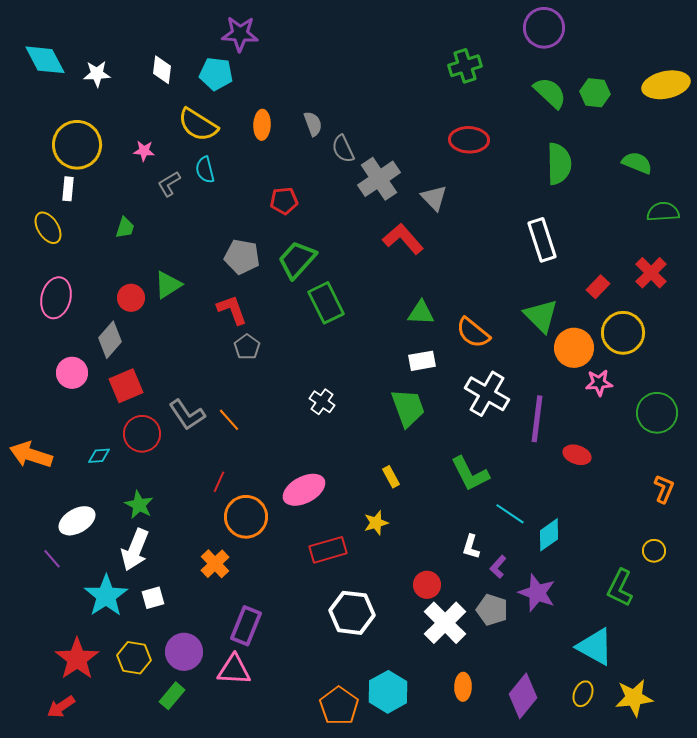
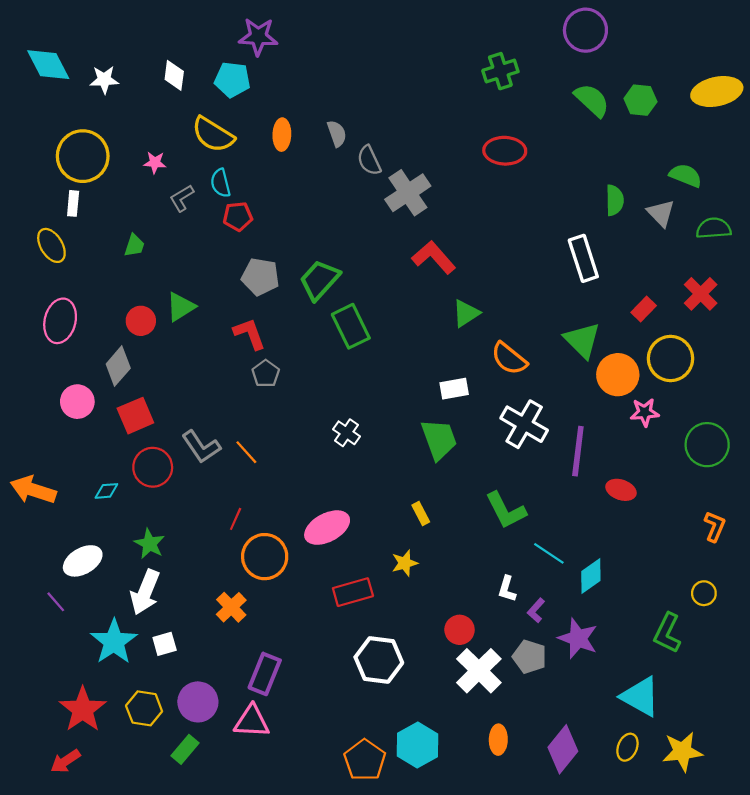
green semicircle: (559, 164) -> (615, 200), moved, size x0.7
gray triangle: (434, 198) -> (661, 213), moved
red pentagon: (284, 201) -> (238, 216), moved
green triangle: (421, 313) -> (466, 313), moved, turned -36

